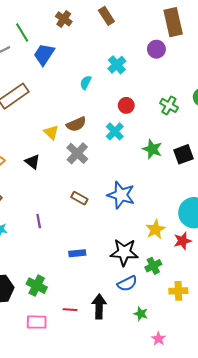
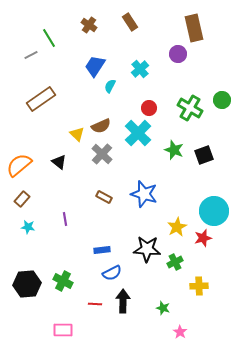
blue trapezoid: (44, 54) -> (95, 66), moved
green cross: (169, 105) -> (190, 108), size x1.4
cyan cross: (115, 131) -> (138, 133), size x1.5
blue semicircle: (127, 284) -> (112, 273), moved
pink rectangle: (37, 322) -> (63, 330), moved

